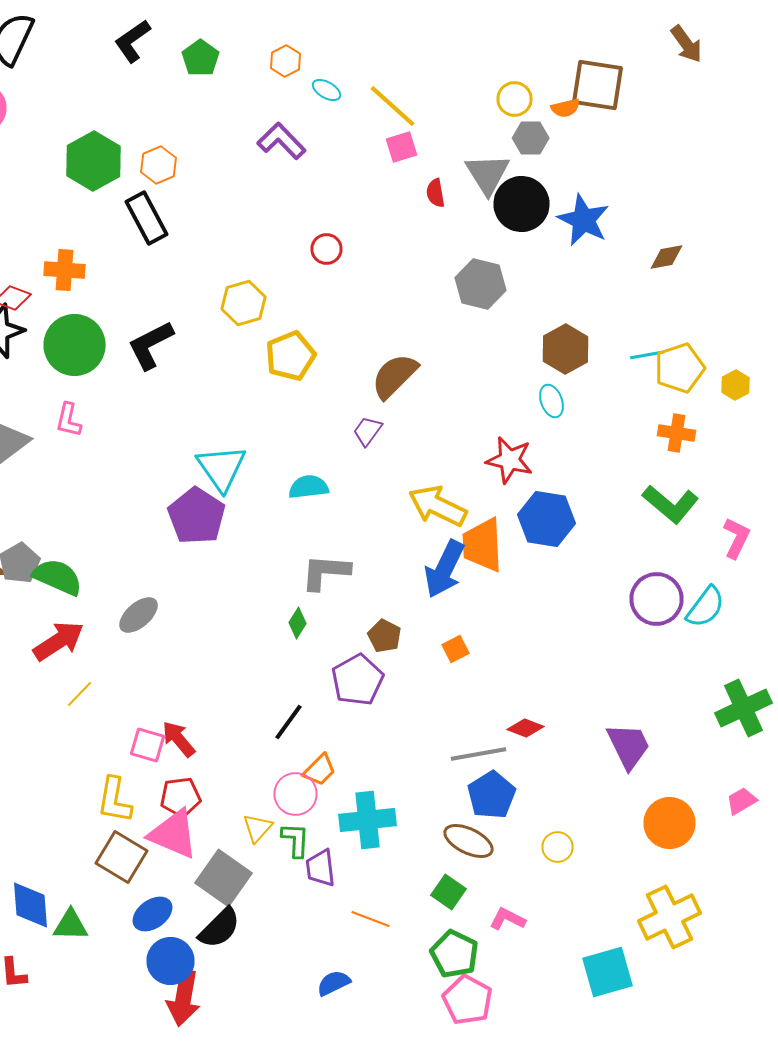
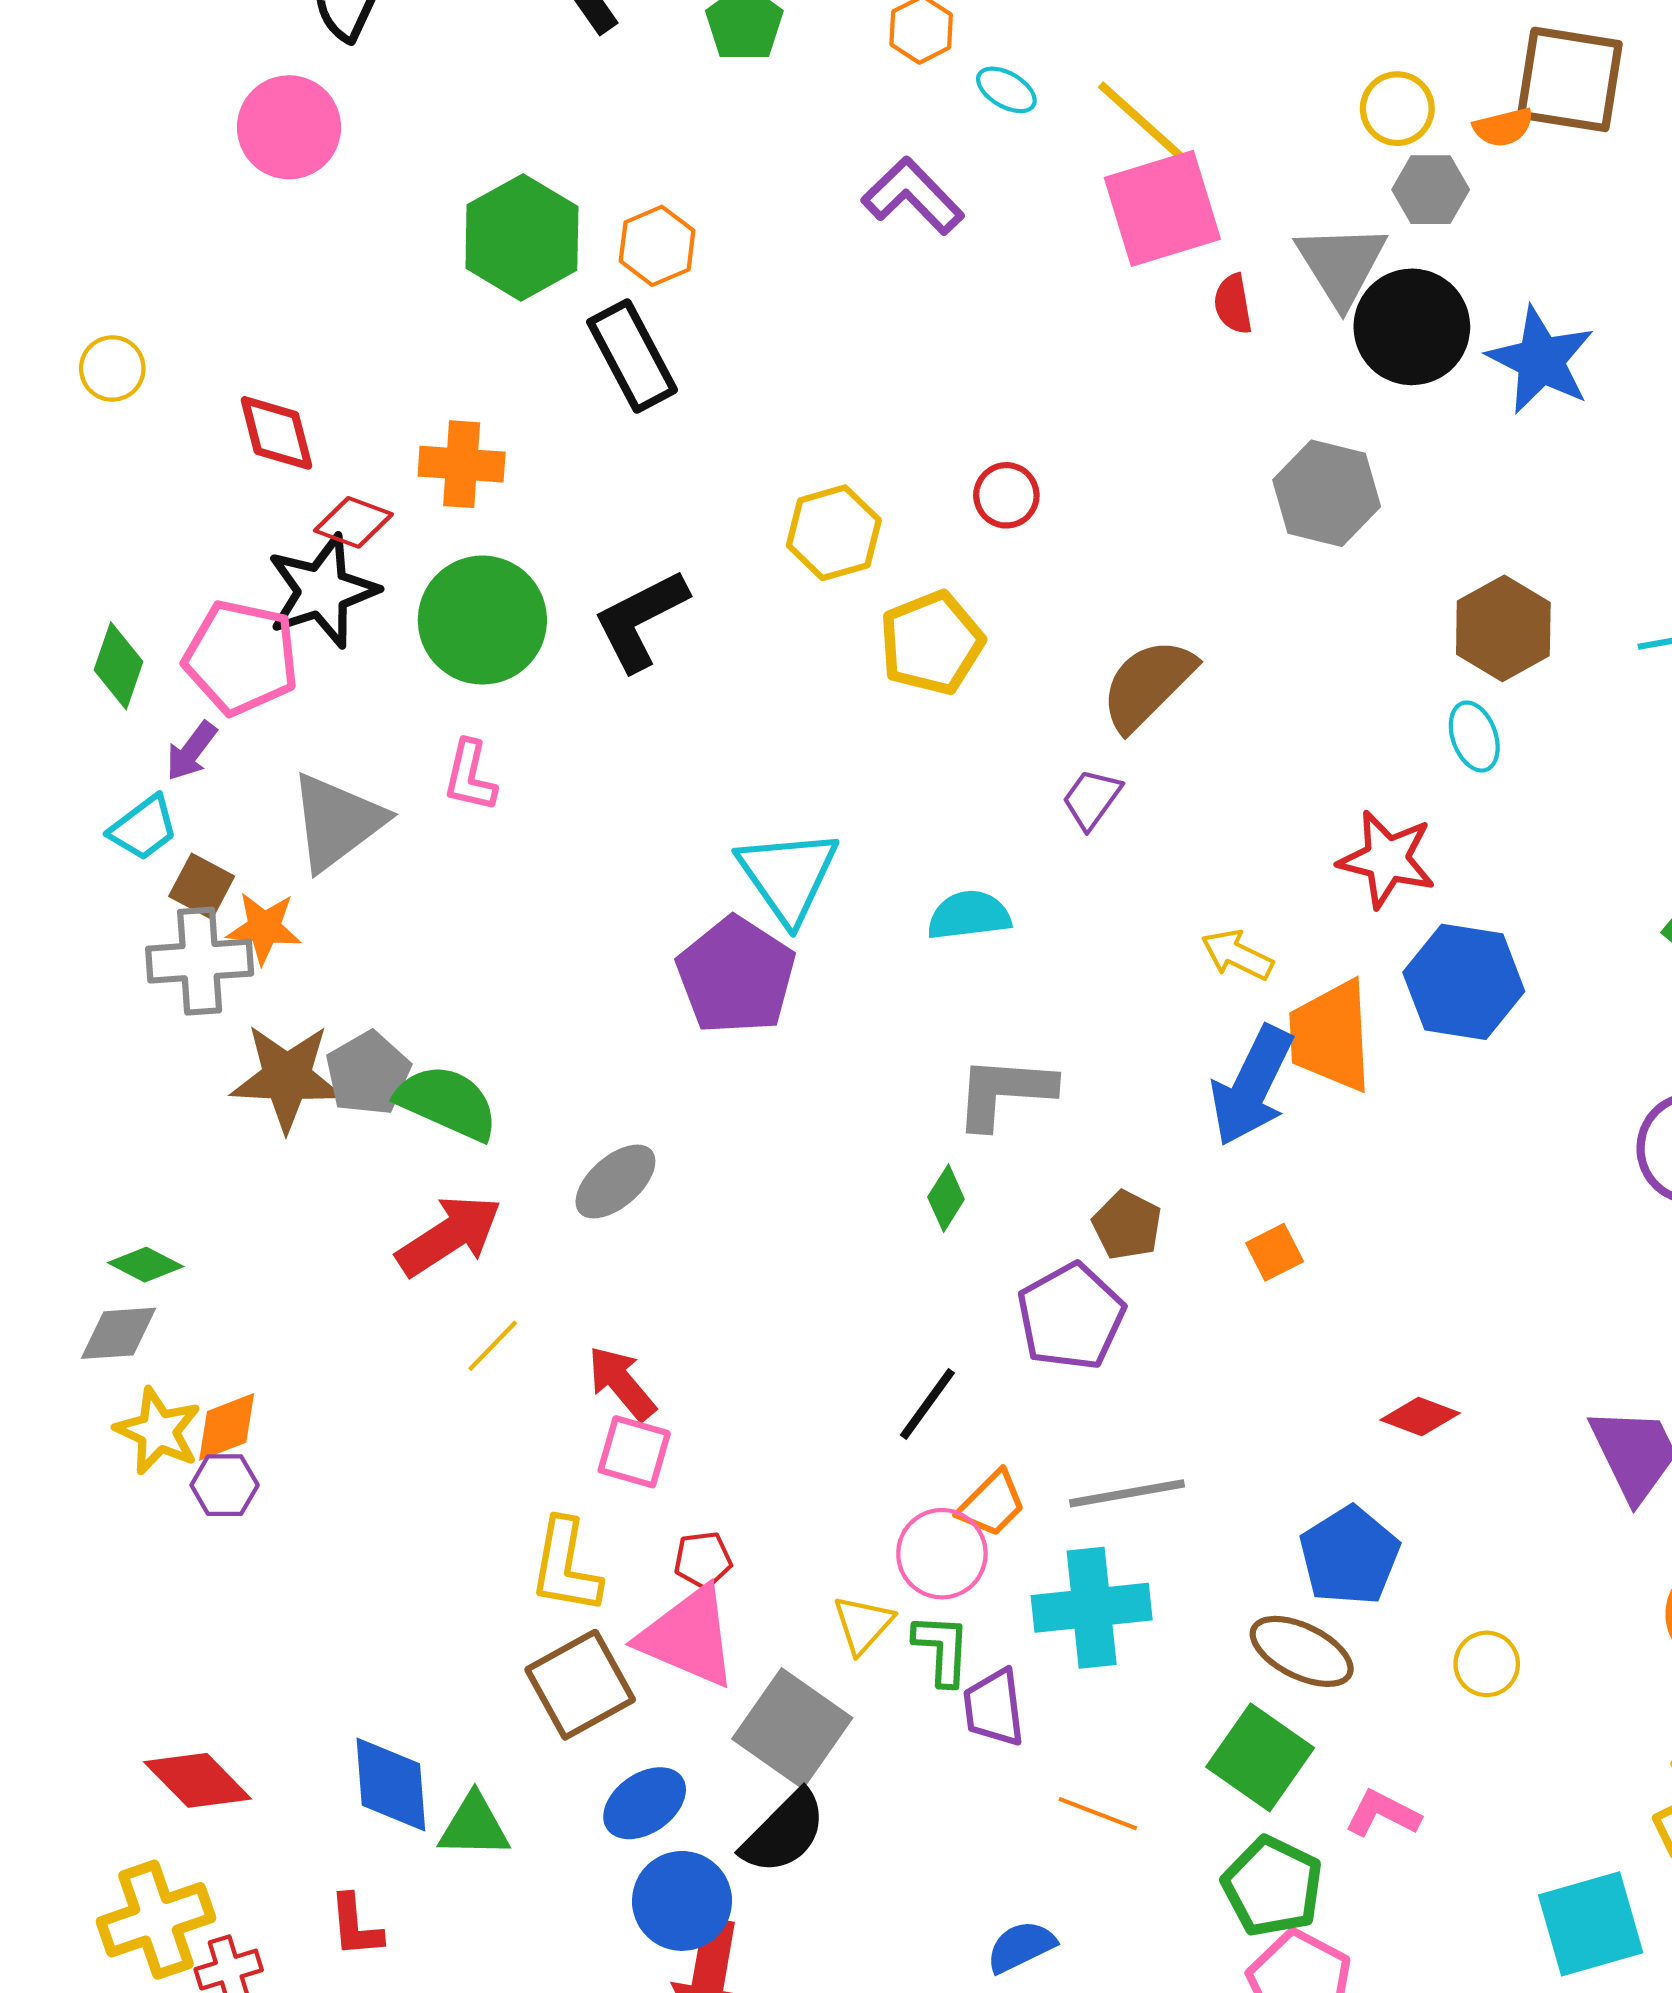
pink square: (402, 147) -> (1162, 208), size x1.8
red circle: (326, 249) -> (1006, 495), moved
yellow arrow: (438, 506) -> (1237, 955), size x0.6
red arrow: (178, 739) -> (622, 1383), moved
gray line: (478, 754) -> (1127, 1493), moved
red pentagon: (180, 797) -> (703, 1560), size x0.7
brown square: (122, 857) -> (580, 1685), turned 30
green square: (448, 892) -> (1260, 1757), size x1.4

